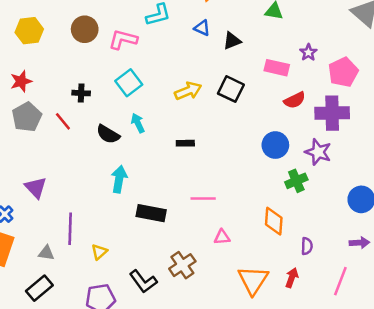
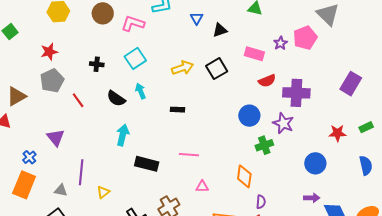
blue triangle: (202, 28) -> (197, 18), turned 32
pink pentagon: (343, 72) -> (305, 38), moved
black square: (231, 89) -> (217, 69), turned 30
red line: (63, 121) -> (78, 100), moved
purple semicircle: (307, 246) -> (261, 202), moved

